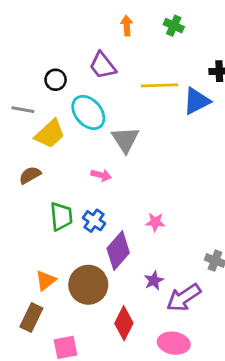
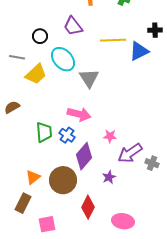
brown semicircle: (30, 175) -> (12, 107), moved
pink arrow: (101, 175) -> (79, 114), moved, size x1.6
purple arrow: (184, 298) -> (130, 153), moved

